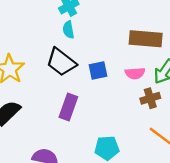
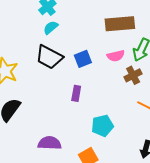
cyan semicircle: (68, 30) -> (51, 27), turned 70
purple rectangle: (68, 107) -> (76, 93), moved, size x0.7

